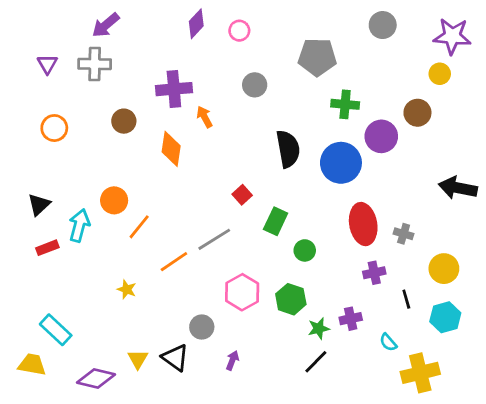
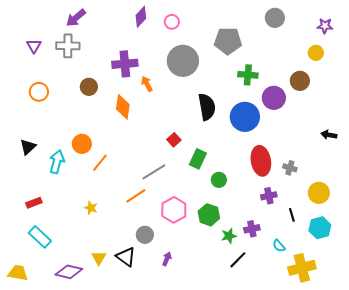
purple star: (452, 36) -> (325, 26), size x0.6
gray circle: (255, 85) -> (183, 61), size x1.8
black arrow: (458, 188) -> (329, 135), size x0.6
red rectangle: (47, 248) -> (34, 203), moved
orange line: (174, 262) -> (136, 196), moved
black line: (316, 362) -> (238, 260), moved
yellow trapezoid: (32, 365) -> (18, 273), moved

